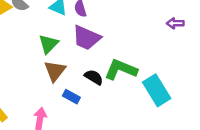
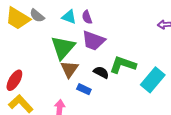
green triangle: (48, 44) -> (63, 48), size x1.5
cyan rectangle: (157, 90) -> (153, 80), turned 75

